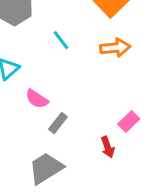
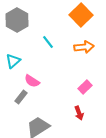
pink rectangle: (129, 121) -> (85, 87), moved
gray rectangle: (58, 123) -> (21, 97), moved

